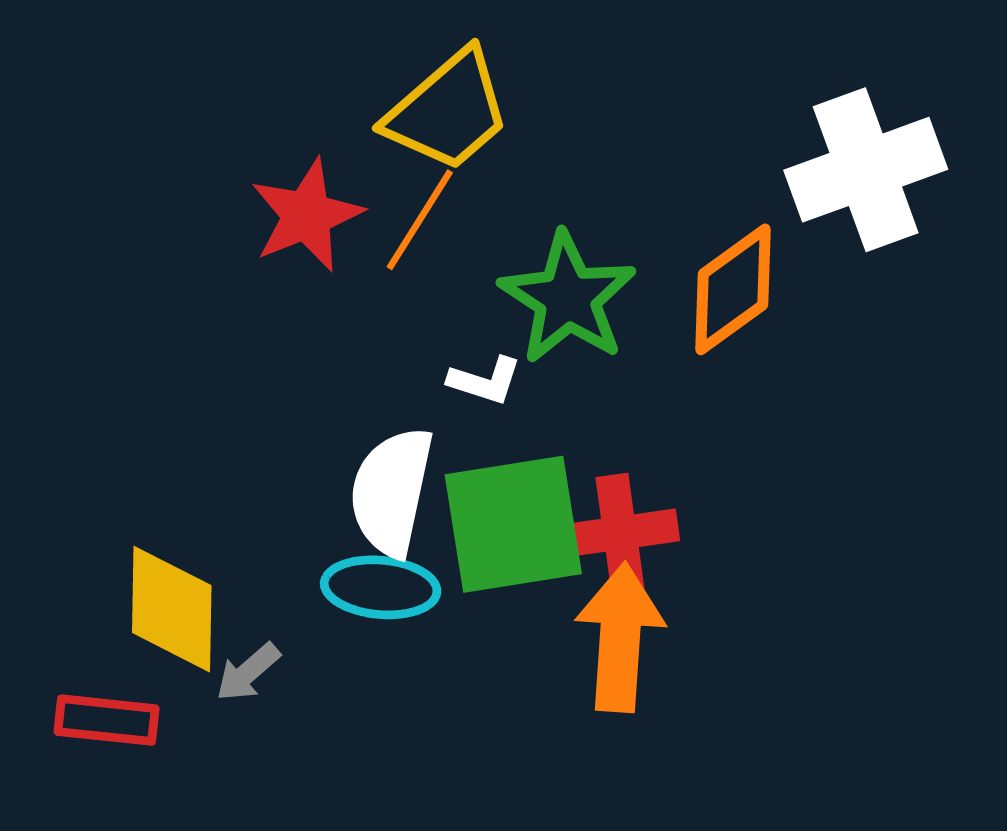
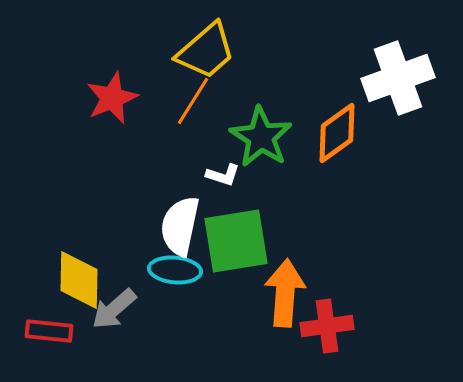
red star: (307, 215) -> (112, 98), moved
red cross: (620, 533) -> (327, 326), moved
gray arrow: (248, 672) -> (114, 309), size x1.5

